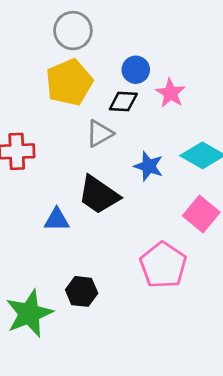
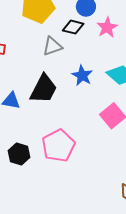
black trapezoid: (99, 195) -> (44, 89), turned -108
pink pentagon: (163, 265) -> (58, 146), moved

